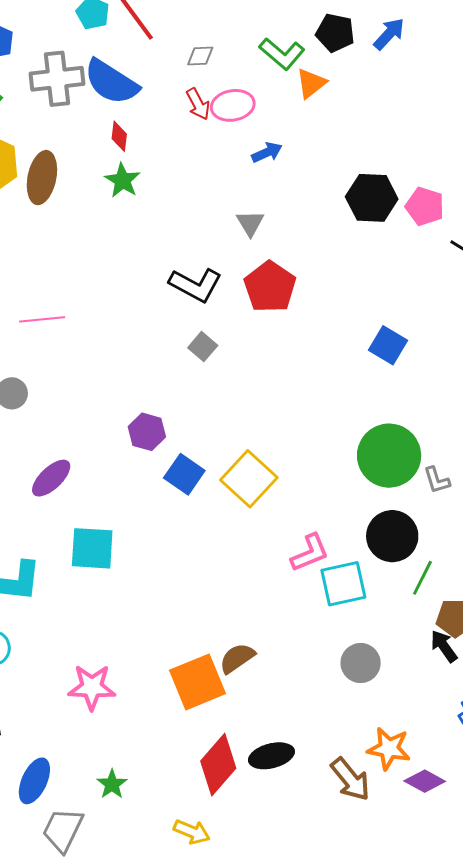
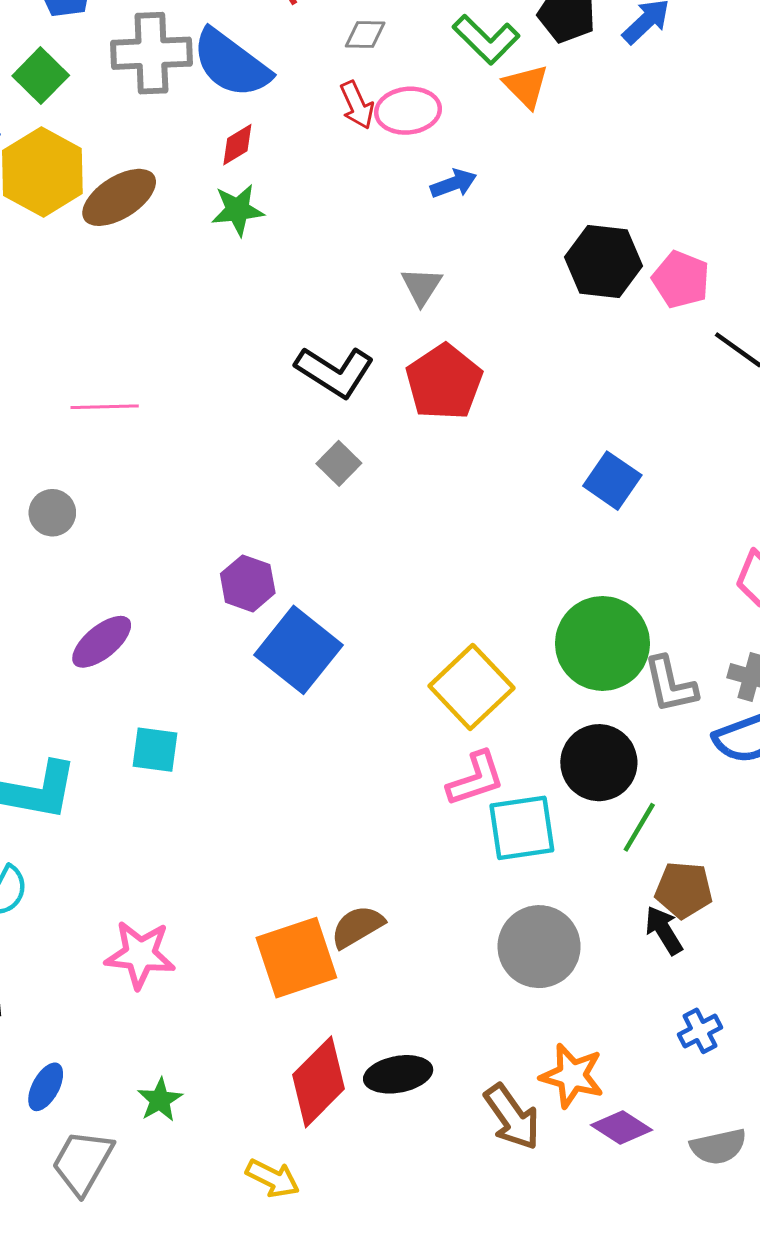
orange triangle: (311, 83) -> (526, 86), turned -40
red diamond: (119, 136) -> (237, 145), turned 48
brown ellipse: (42, 178) -> (119, 197), turned 42
green star: (123, 180) -> (238, 210), turned 30
blue square: (184, 474) -> (299, 650), size x1.4
yellow square: (249, 479) -> (471, 687), moved
gray L-shape: (437, 480) -> (670, 685), size x1.4
cyan square: (92, 548) -> (155, 750), size x0.7
gray circle: (361, 663) -> (539, 947), size x1.4
blue ellipse: (34, 781) -> (46, 1087), size x0.7

